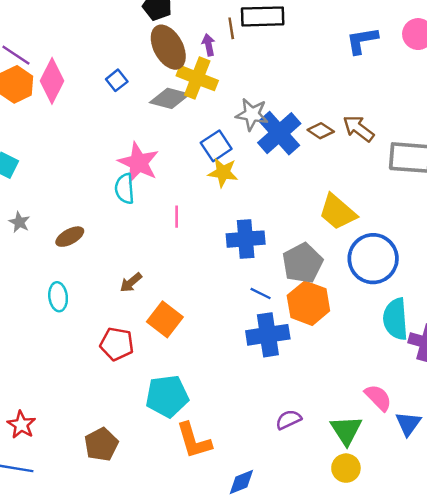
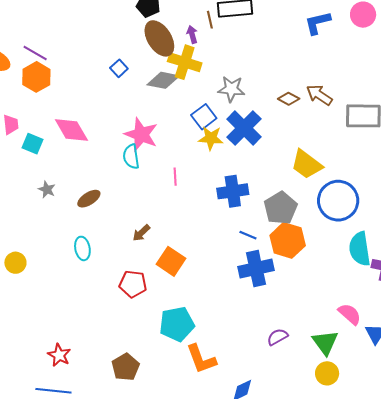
pink diamond: (52, 81) -> (71, 130), moved, turned -54
blue cross: (279, 133) -> (244, 128), moved

